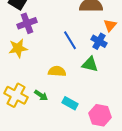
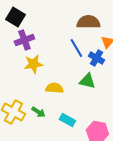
blue line: (70, 40) -> (76, 48), moved
yellow star: (18, 48) -> (33, 64), moved

